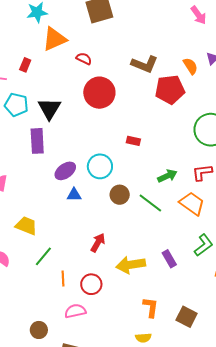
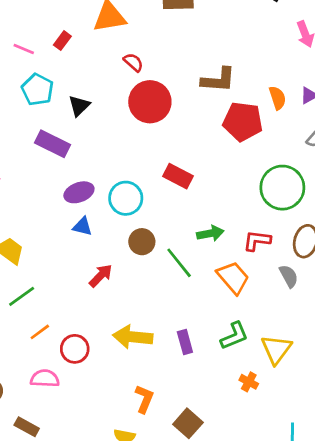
red semicircle: (84, 59) -> (133, 62), moved
brown L-shape: (145, 64) -> (218, 80), turned -32
black triangle: (49, 109) -> (79, 106), size x0.7
purple rectangle: (37, 141) -> (53, 144), turned -75
red rectangle: (133, 141) -> (178, 176), size x1.5
red arrow: (98, 243) -> (101, 276), moved
orange line: (63, 279) -> (40, 332), turned 42

